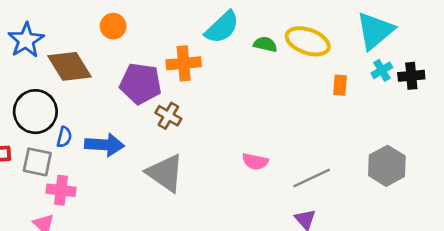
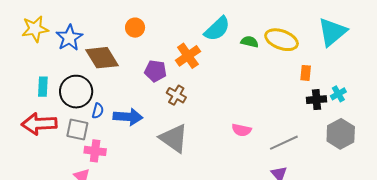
orange cross: (184, 63) -> (188, 56), turned -30
cyan cross: (382, 70) -> (338, 94), moved
black cross: (411, 76) -> (317, 100), moved
purple pentagon: (141, 84) -> (155, 71), size x0.7

